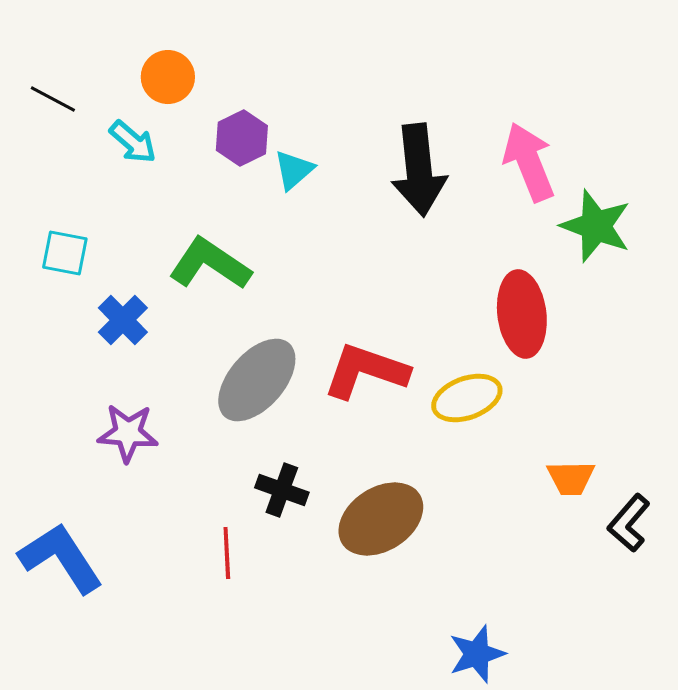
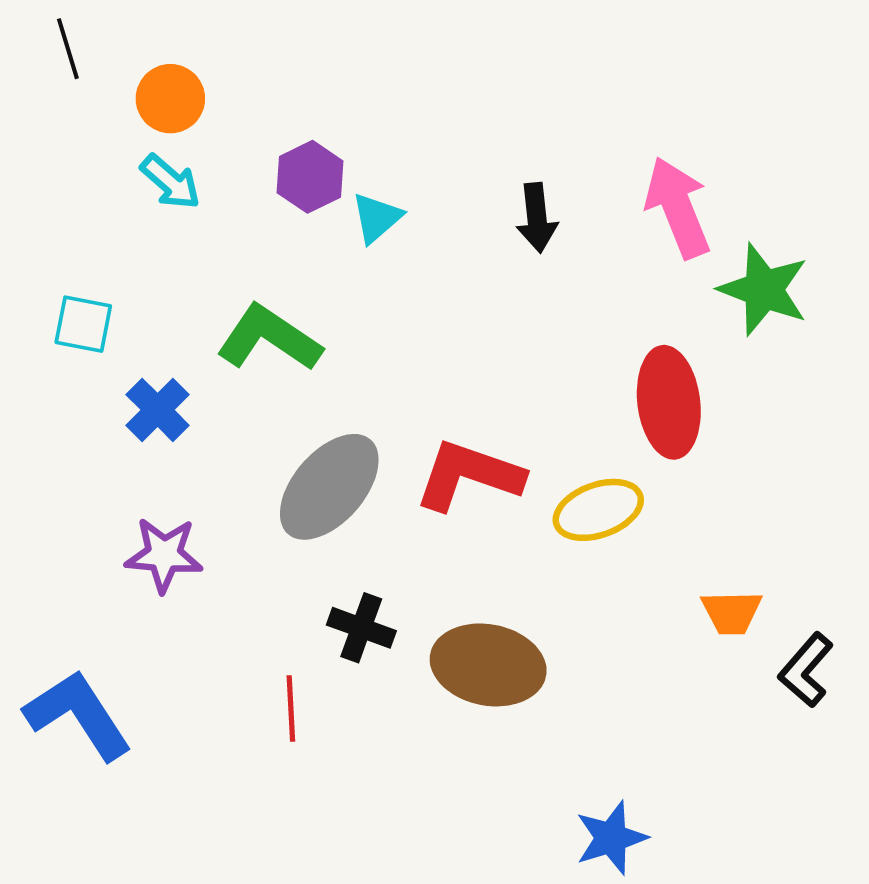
orange circle: (168, 77) -> (170, 99), moved
black line: (53, 99) -> (68, 49), moved, turned 45
black arrow: (419, 170) -> (537, 218), size x0.6
brown ellipse: (381, 519) -> (488, 665), turned 44

